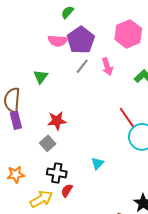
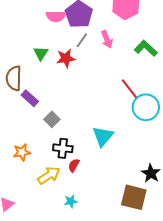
purple rectangle: (16, 120) -> (30, 98), moved, turned -30
red star: (57, 121) -> (66, 58), moved
cyan triangle: (97, 163) -> (103, 136), size x1.6

